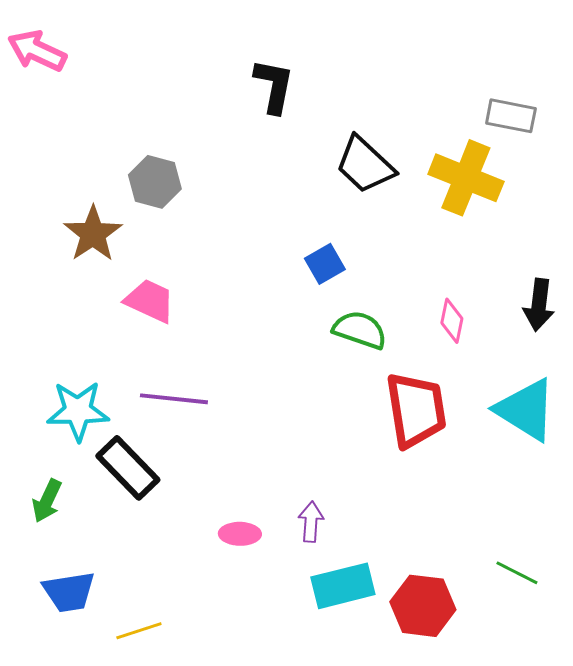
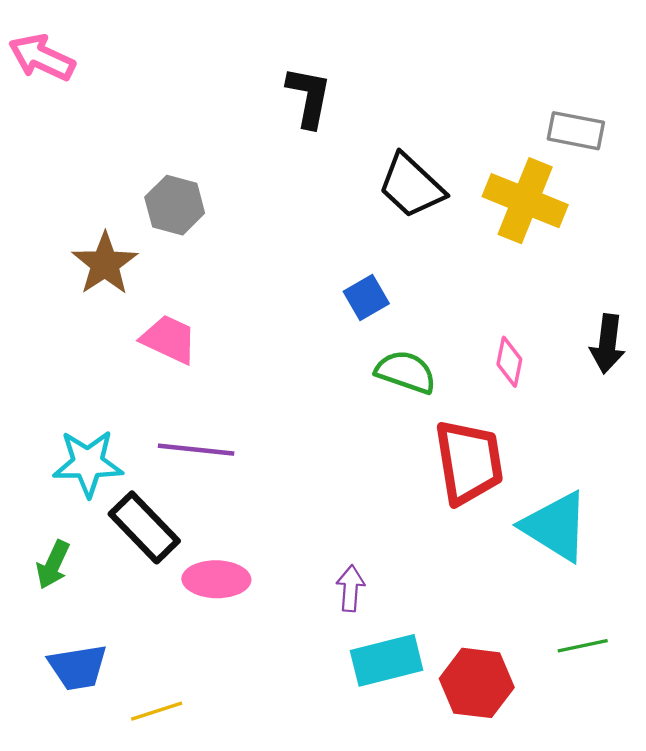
cyan triangle: (526, 410) -> (556, 526), moved
pink ellipse: (240, 534) -> (216, 579), moved, size x1.4
green line: (517, 573) -> (583, 646), turned -39

